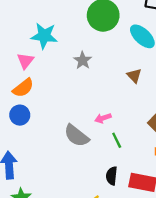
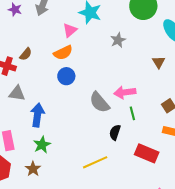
blue circle: (20, 115) -> (66, 76), moved
pink arrow: (103, 118) -> (125, 92), size x1.5
black semicircle: (112, 176) -> (115, 132), moved

